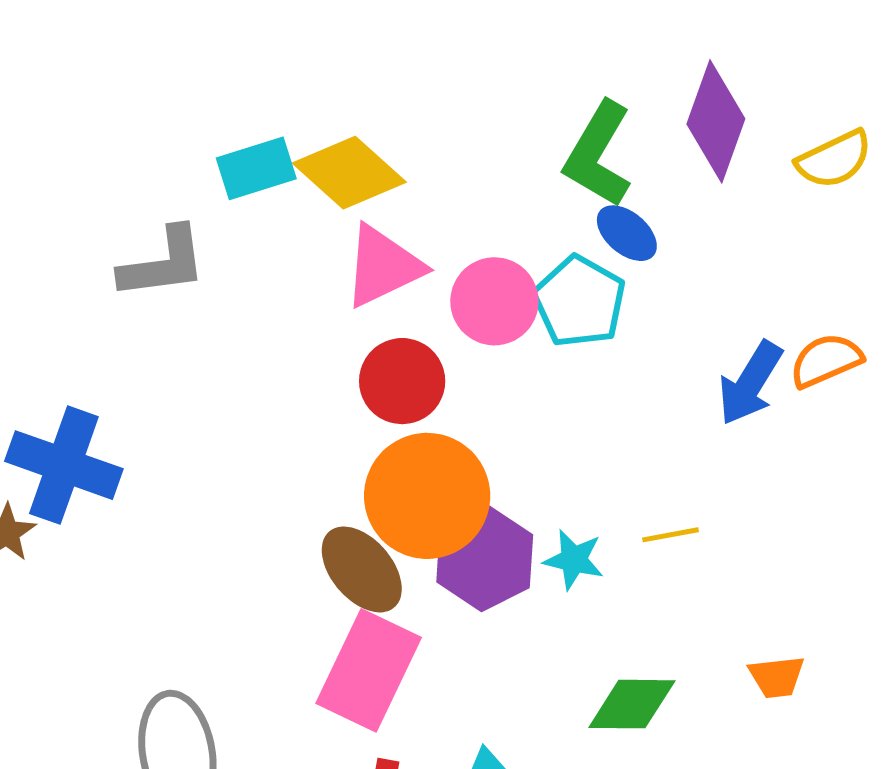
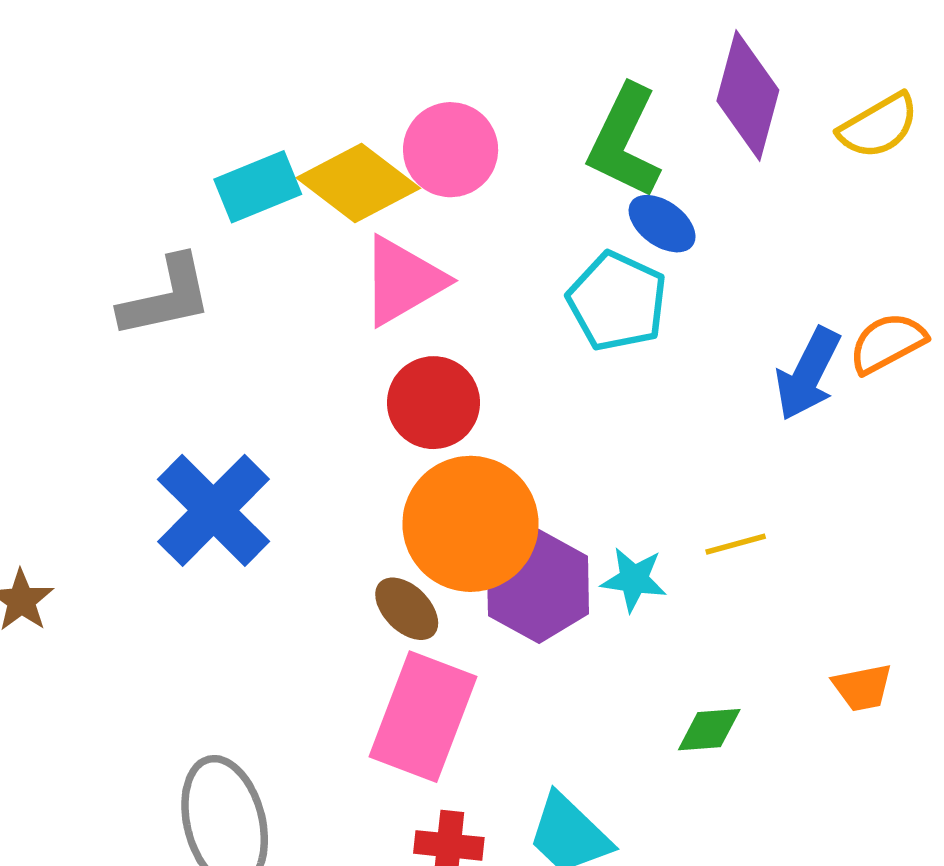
pink circle: (494, 301) -> (451, 150), moved
blue cross: (64, 465) -> (214, 510), moved, turned 30
brown ellipse: (362, 569) -> (407, 609), size x0.7
green diamond: (632, 704) -> (709, 730), size x0.7

